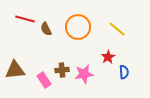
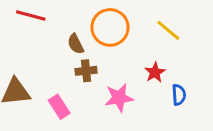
brown semicircle: (46, 29) -> (76, 44), moved
brown cross: (62, 70) -> (86, 71), moved

